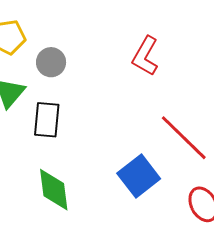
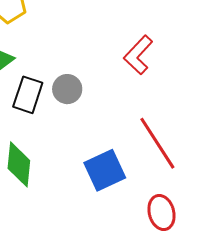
gray circle: (51, 62) -> (67, 89), moved

